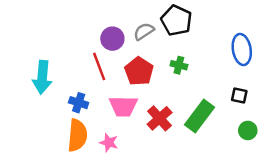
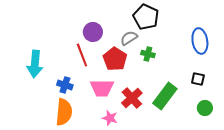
gray semicircle: (144, 31) -> (129, 38), moved
pink star: (109, 143) -> (110, 118), moved

